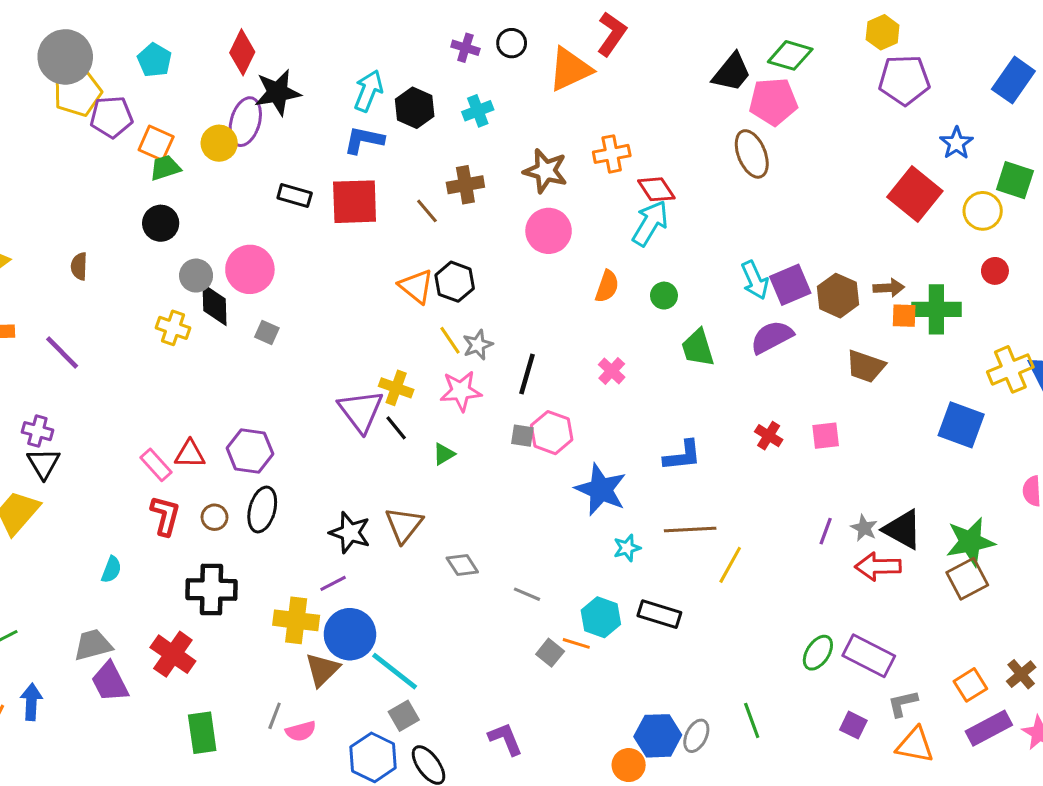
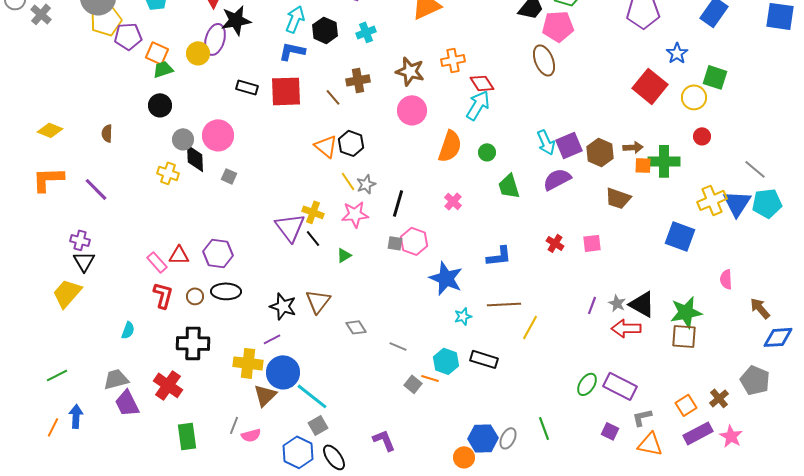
orange semicircle: (607, 286) -> (450, 146), size x1.5
black ellipse: (262, 510) -> (226, 291), turned 76
brown square: (967, 579) -> (684, 336), turned 32

